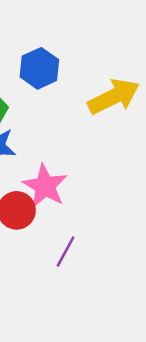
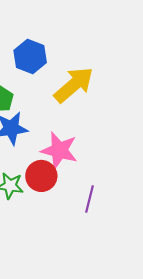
yellow arrow: (114, 97) -> (74, 85), moved

